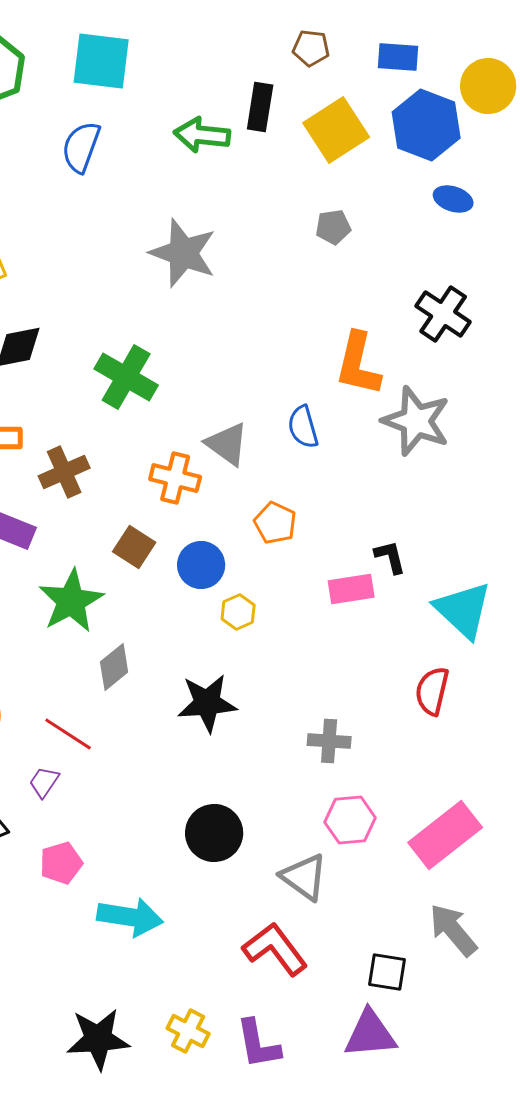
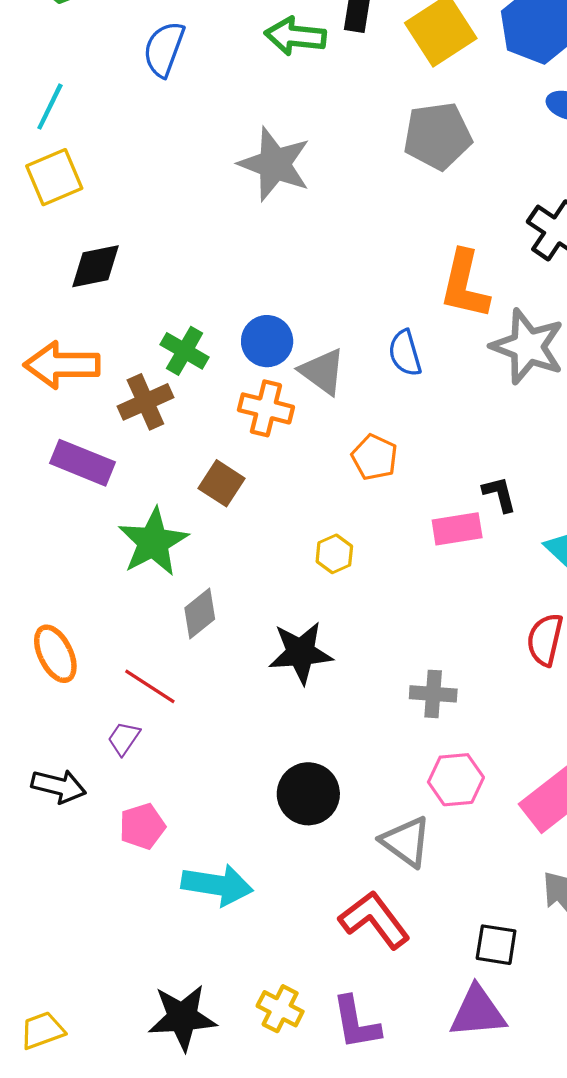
gray pentagon: (333, 227) -> (437, 136), size x1.8
green cross: (126, 377) -> (185, 351), moved, size x0.7
blue circle: (201, 565) -> (267, 341), moved

